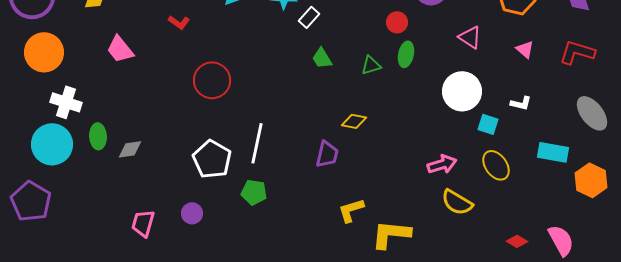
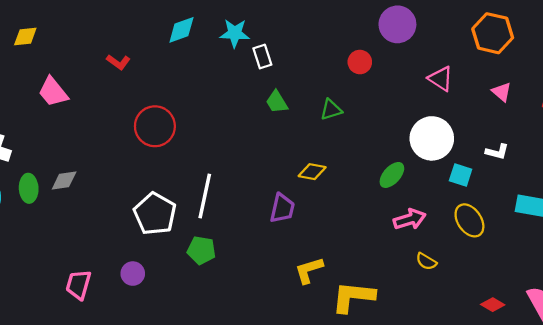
white rectangle: (309, 17) -> (262, 56), turned -60
green ellipse: (406, 54) -> (392, 175), moved, turned 30
gray diamond: (130, 149) -> (64, 181), moved
yellow semicircle: (457, 202) -> (426, 261), size x0.6

